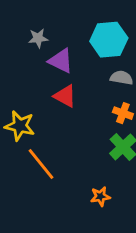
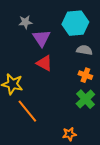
purple triangle: (61, 61) -> (41, 38), turned 30

